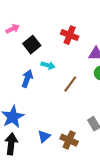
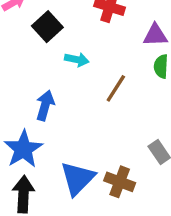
blue arrow: (27, 79) -> (45, 105), moved
blue triangle: (44, 136) -> (77, 178), size x1.6

